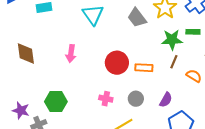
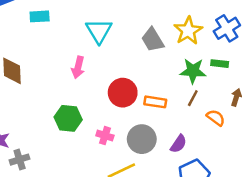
pink arrow: (71, 54) -> (78, 67), moved
gray circle: (136, 99) -> (142, 139), size x1.5
green hexagon: (56, 102) -> (68, 118), moved

